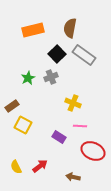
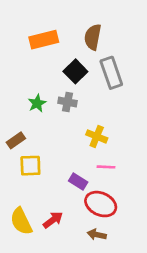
gray rectangle: (84, 55) -> (111, 73), turned 35
gray cross: (51, 77) -> (68, 102), turned 32
yellow square: (23, 125) -> (30, 166), turned -30
red ellipse: (93, 151) -> (101, 204), moved
yellow semicircle: (16, 167) -> (21, 221), size x1.5

